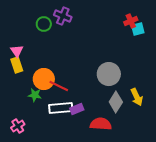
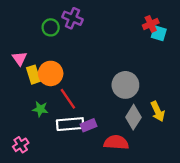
cyan square: (138, 29) -> (159, 33), turned 32
yellow rectangle: (17, 65) -> (33, 75), moved
orange circle: (44, 79) -> (51, 73), moved
red line: (59, 86) -> (68, 99), turned 30

